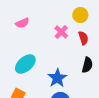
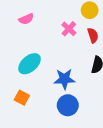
blue star: (57, 78) -> (64, 79), turned 30

